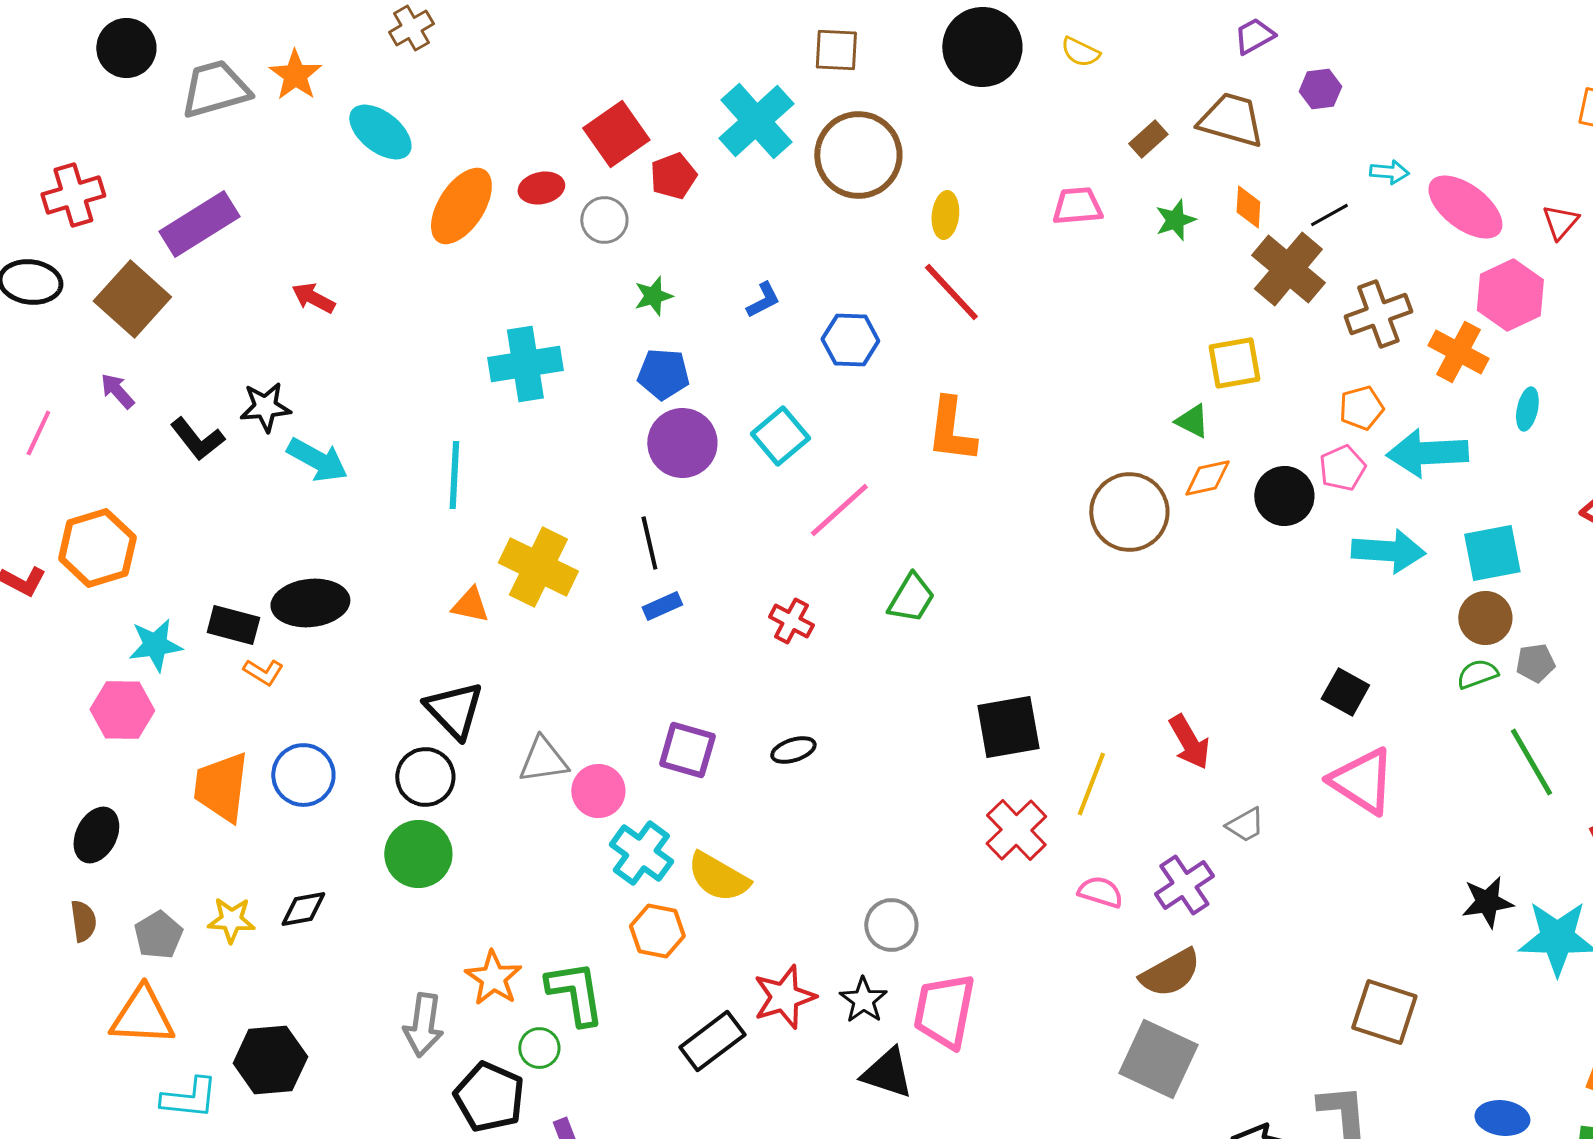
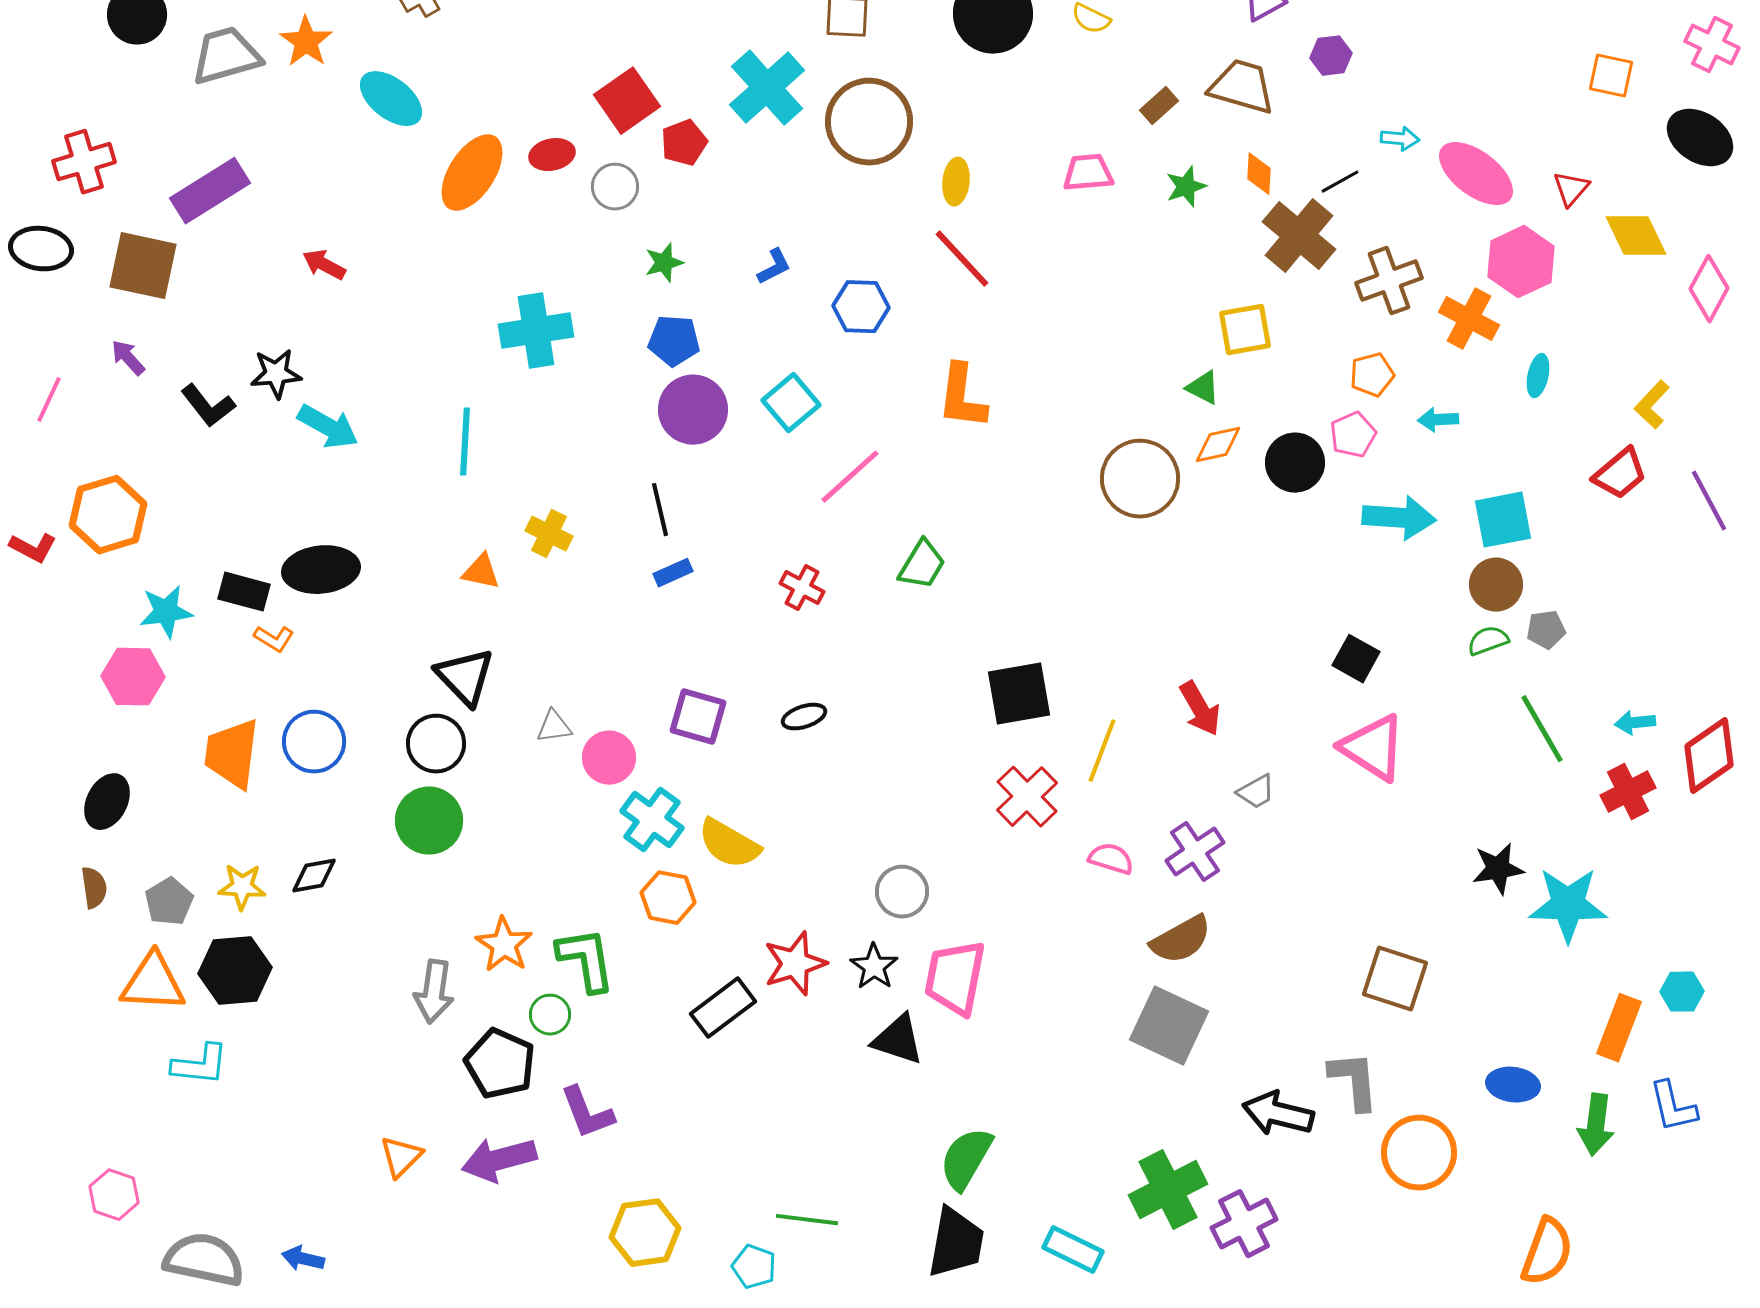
brown square: (132, 299) -> (143, 266), turned -30
cyan arrow: (1427, 453) -> (1438, 420), size x0.5
yellow cross: (538, 567) -> (549, 534), size x0.6
gray triangle: (543, 760) -> (554, 727), size x0.7
black hexagon: (270, 1060) -> (235, 971), moved

